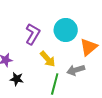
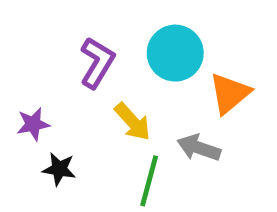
gray arrow: (76, 70) -> (199, 148), turned 36

